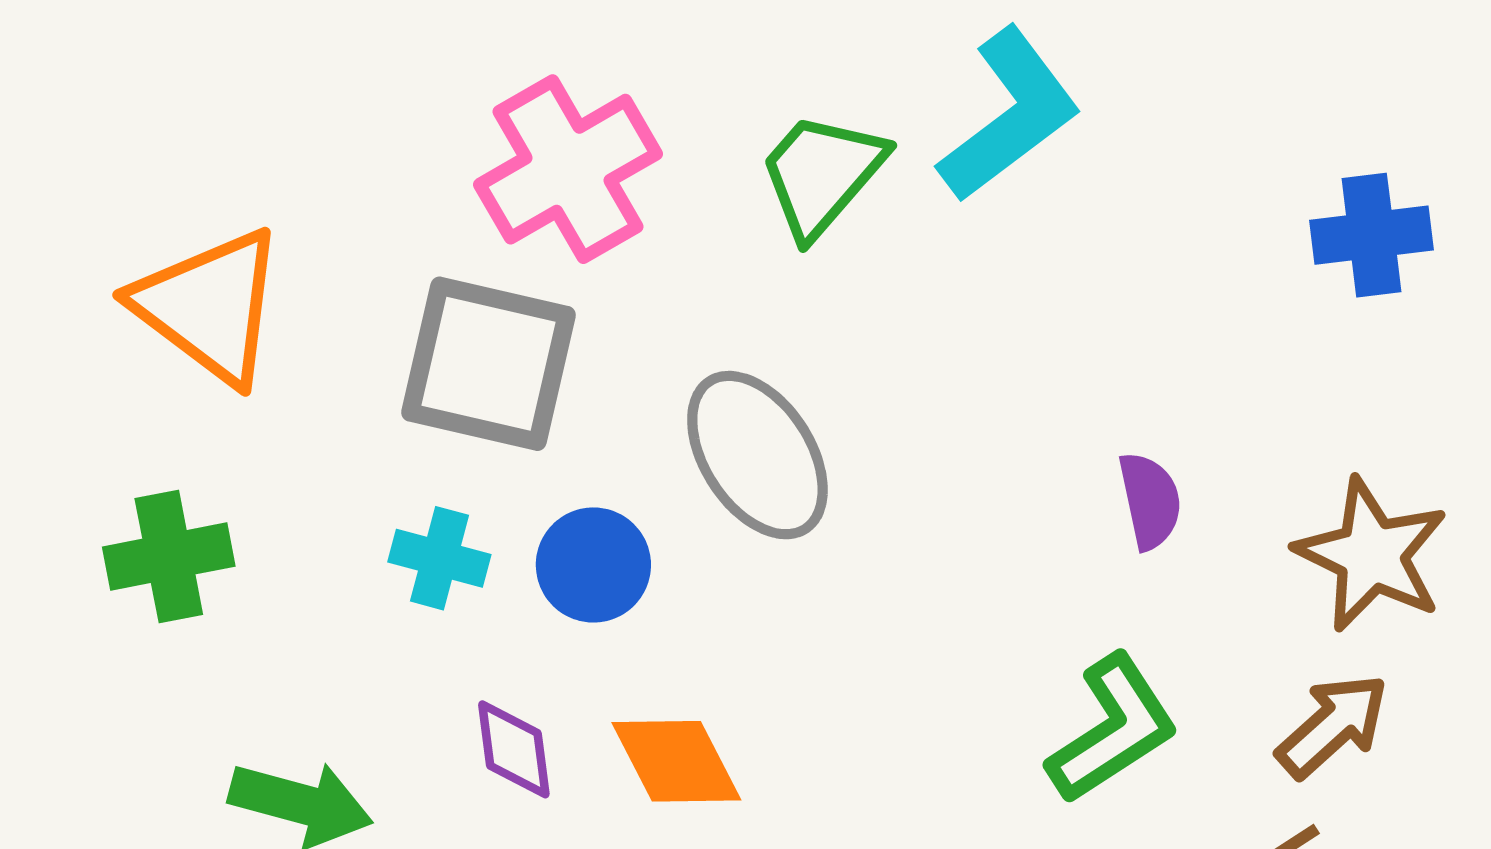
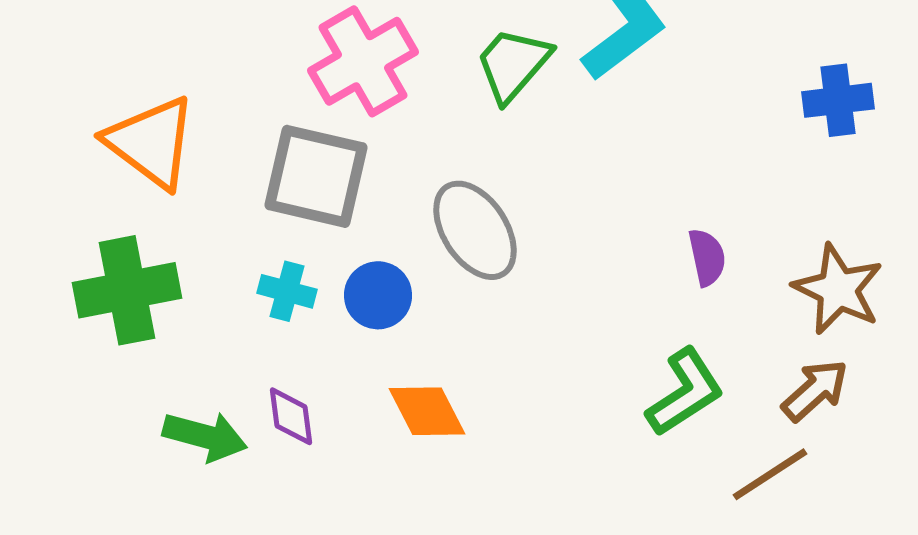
green cross: (169, 557) -> (127, 290), size x1.4
purple diamond: (514, 749) -> (291, 416), moved

